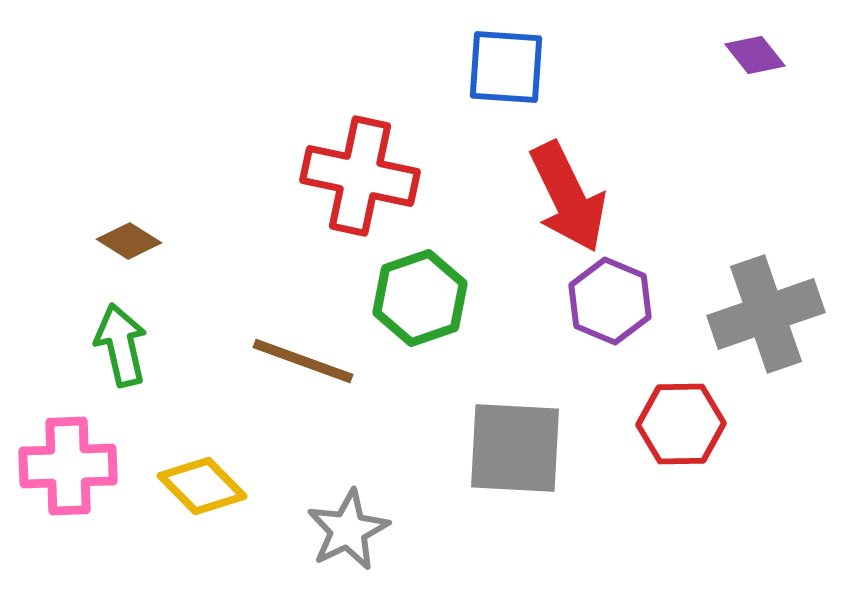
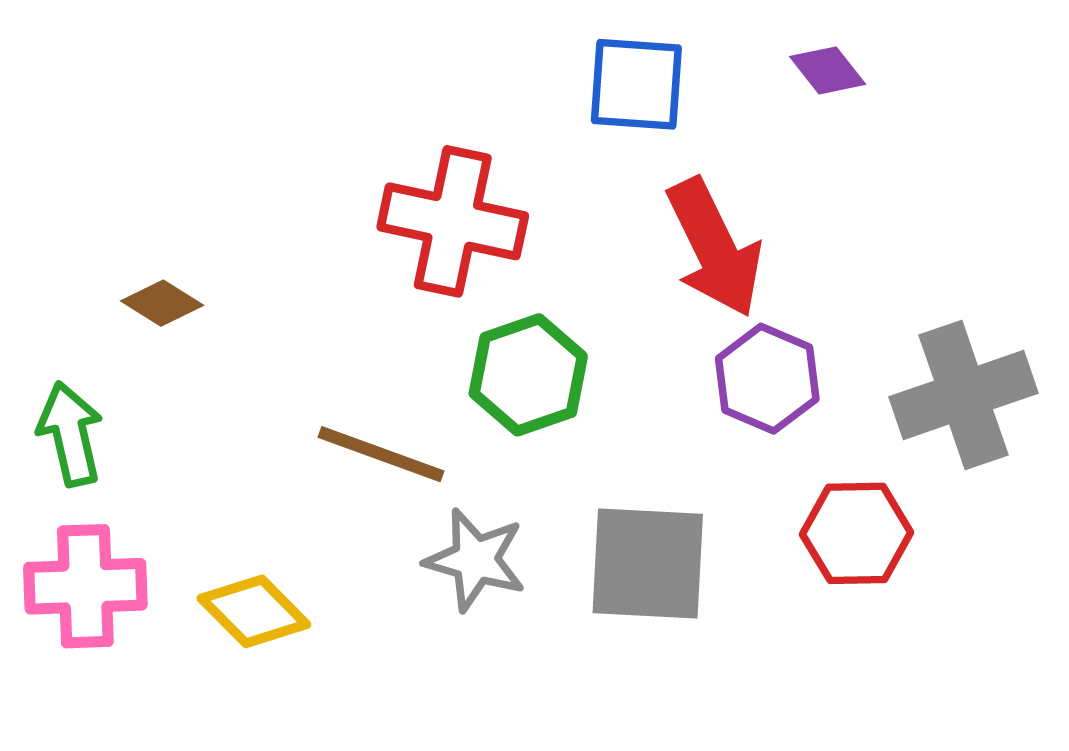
purple diamond: (755, 55) -> (828, 70), moved
green arrow: (121, 345) -> (70, 434), moved
gray star: (348, 530) -> (475, 560), moved, turned -30

